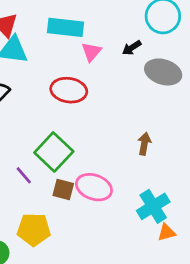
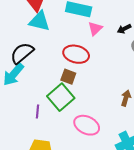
purple line: (24, 175) -> (38, 111), turned 40
brown square: (63, 189) -> (68, 77), moved

